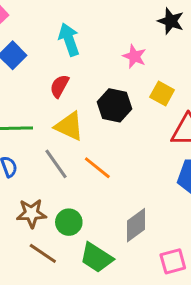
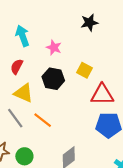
black star: (171, 21) -> (89, 22), turned -30
pink star: (134, 56) -> (54, 47), moved

